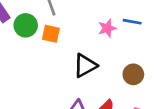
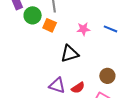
pink star: (107, 28) -> (83, 29), moved
brown circle: (133, 74) -> (107, 76), moved

